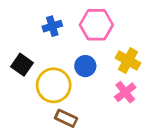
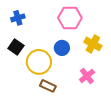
blue cross: (52, 26) -> (18, 18), moved
pink cross: (125, 92) -> (87, 76), moved

